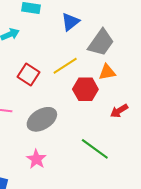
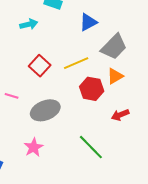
orange triangle: (107, 72) -> (115, 76), turned -30

